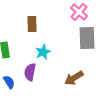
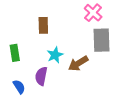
brown arrow: (74, 78) -> (78, 63), moved

